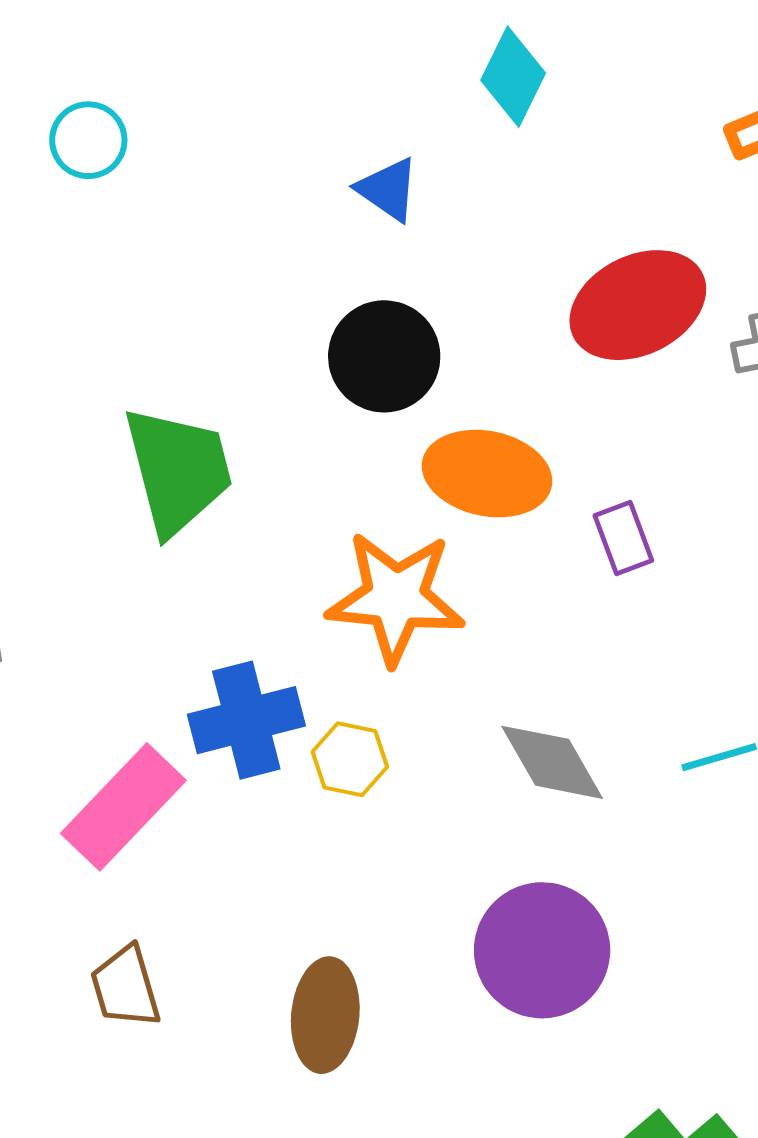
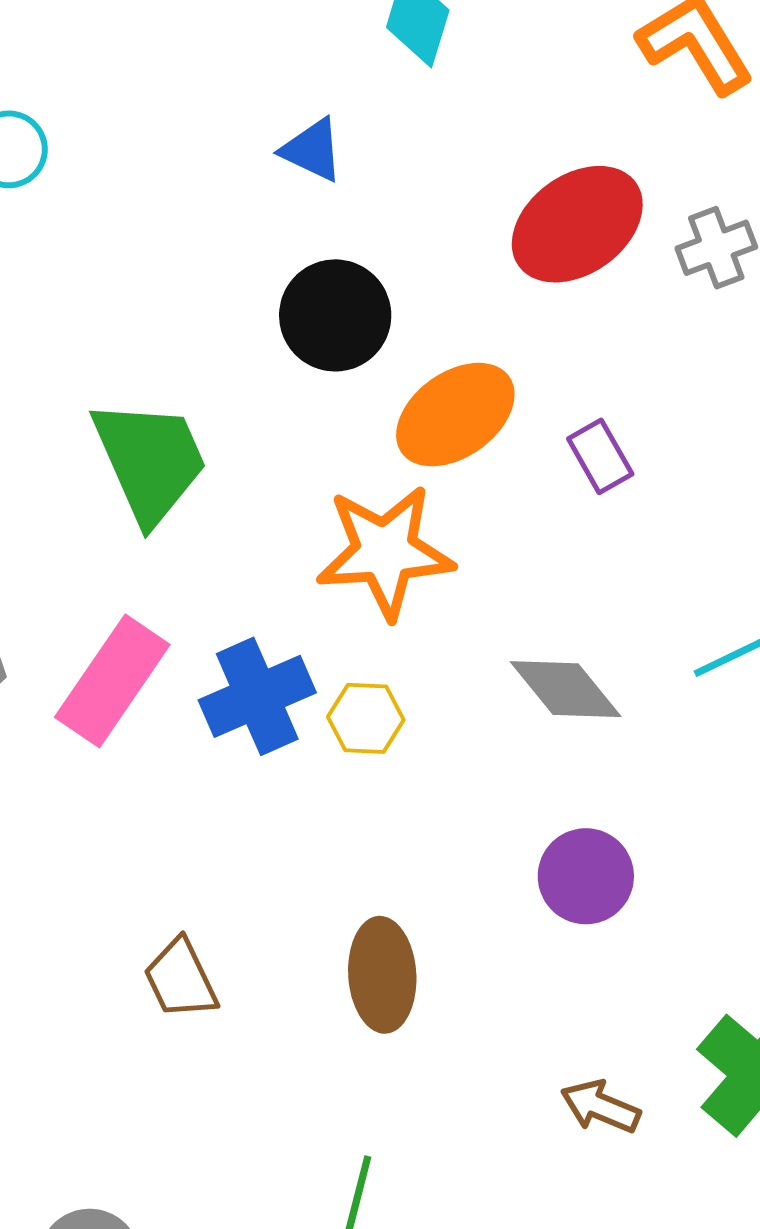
orange ellipse: (487, 474) -> (455, 415), turned -38
pink rectangle: (123, 807) -> (112, 681), moved
purple circle: (542, 950) -> (586, 876), size x0.7

